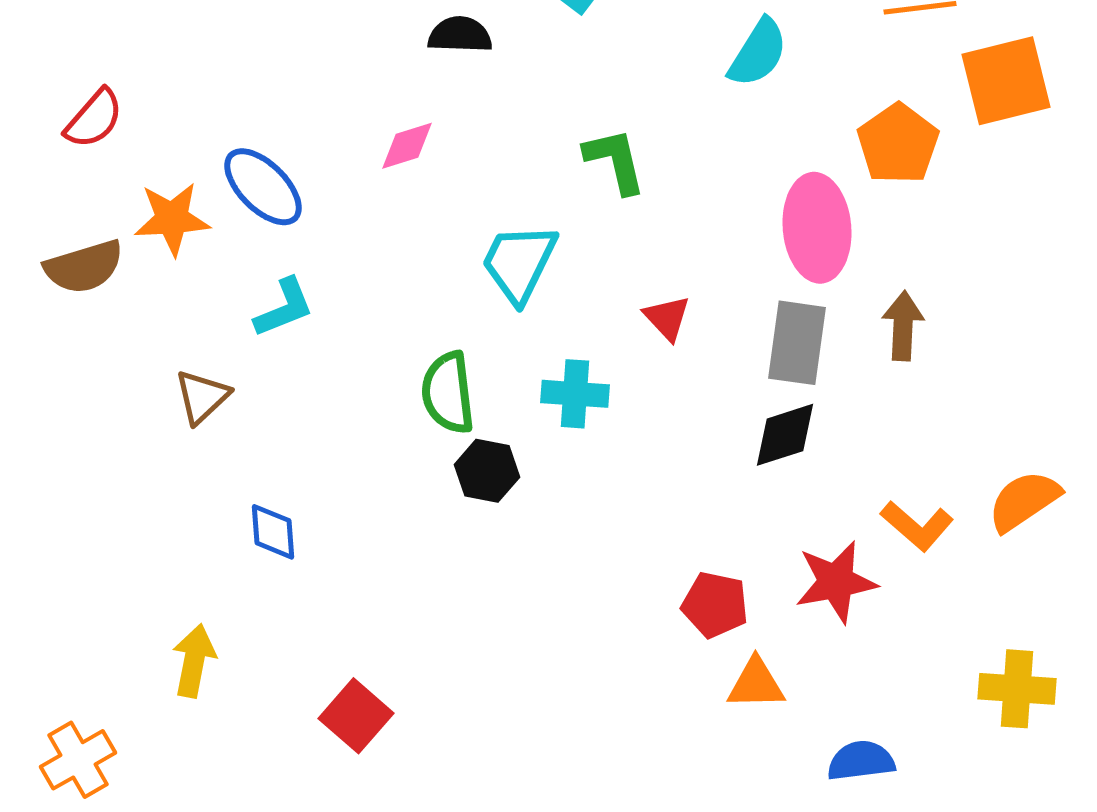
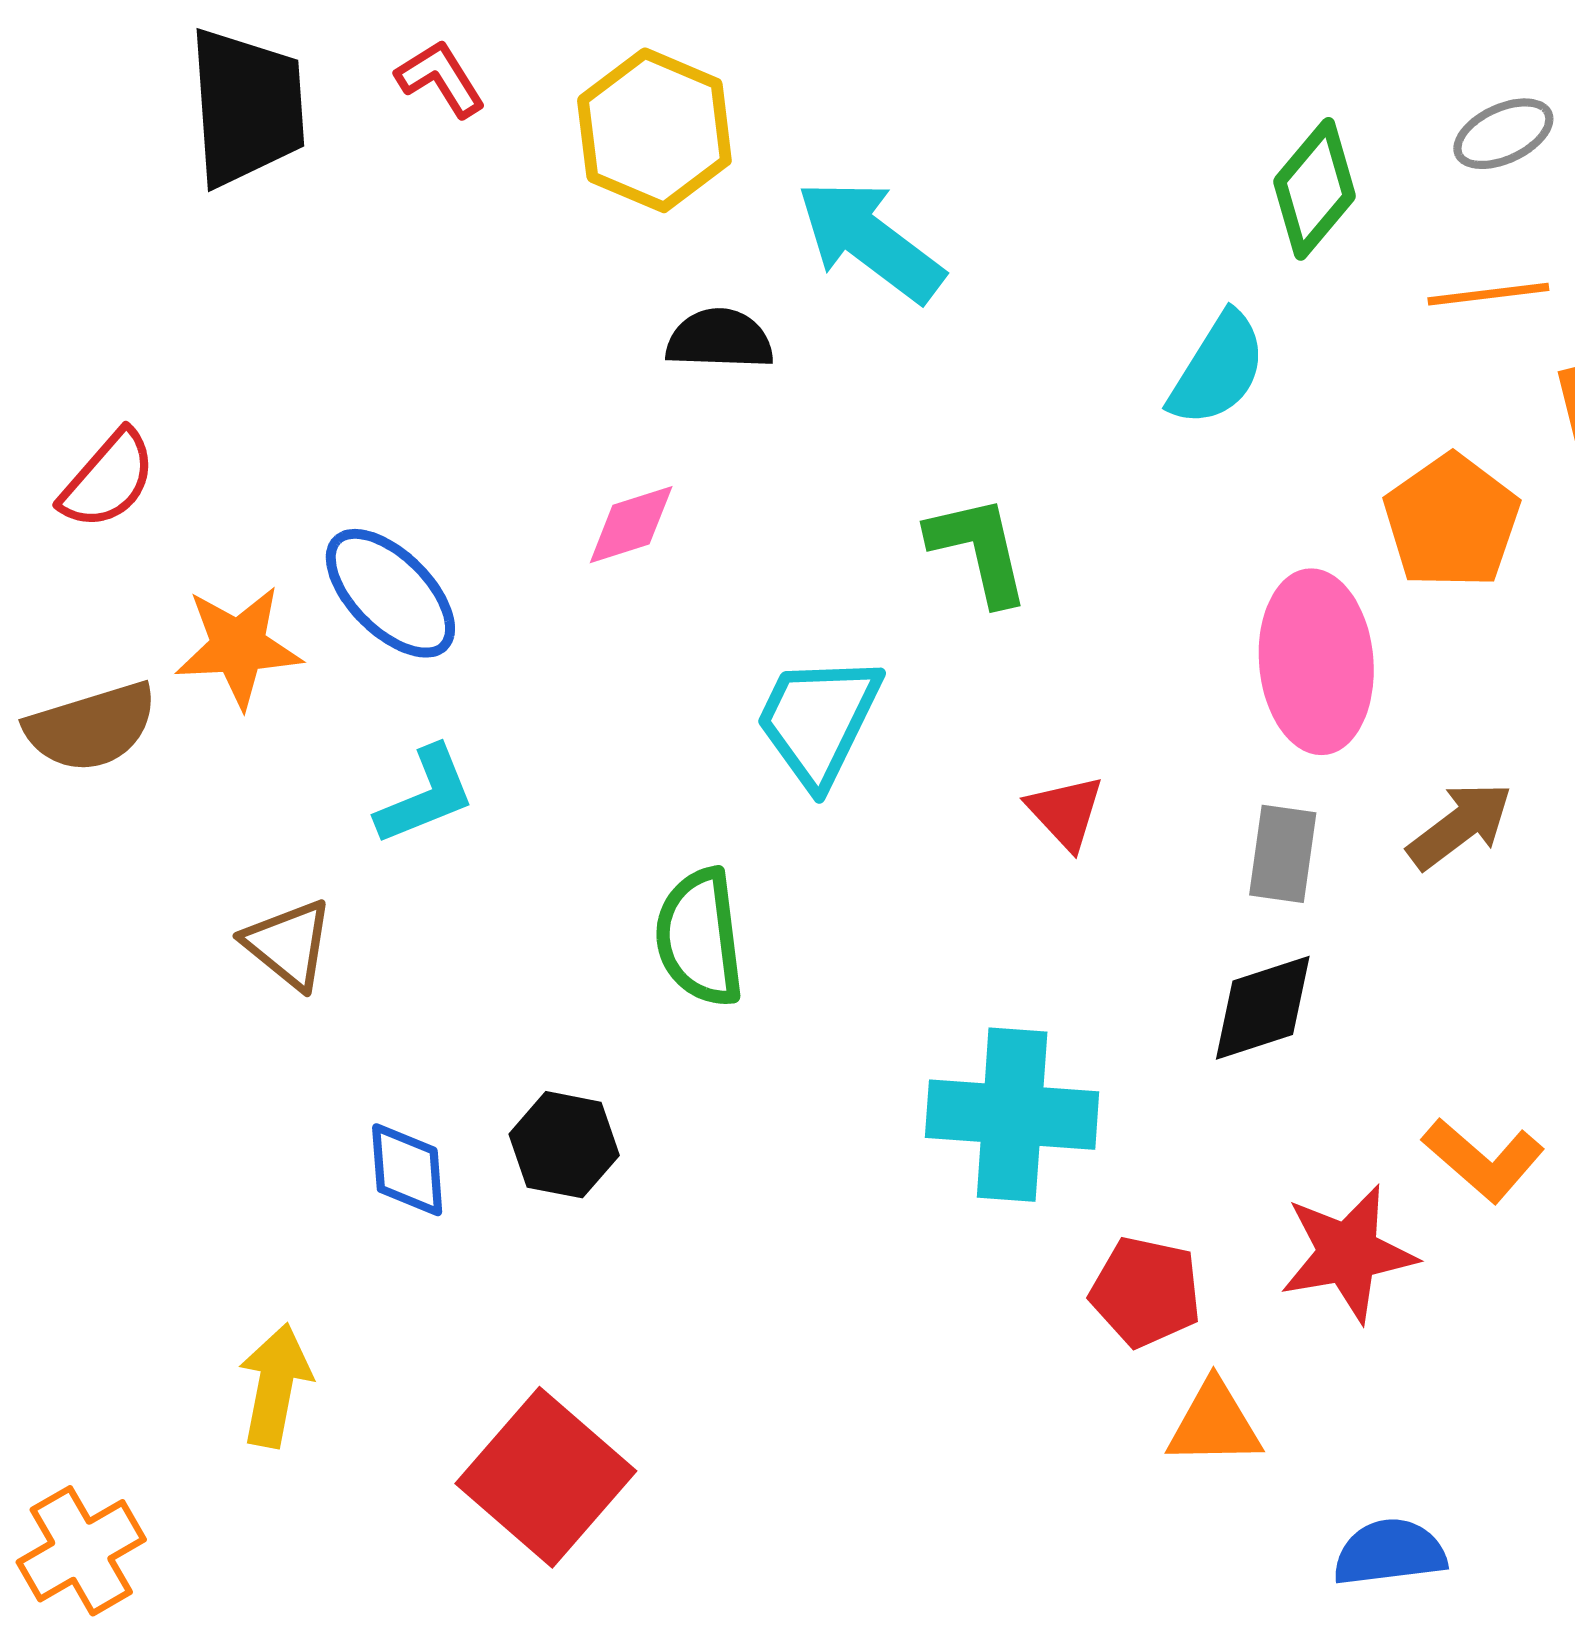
brown arrow: (903, 326) -> (1460, 826), turned 50
gray rectangle: (797, 343) -> (1283, 854), size x0.7
cyan cross: (575, 394) -> (1012, 1115), moved, size x1.5
brown triangle: (202, 397) -> (288, 944), turned -38
black hexagon: (487, 471) -> (564, 1145), moved
red square: (356, 716) -> (546, 1477), size x1.4

